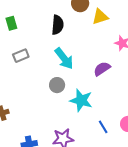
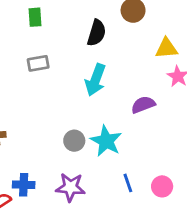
yellow triangle: (100, 17) -> (166, 48), moved
cyan arrow: (64, 58) -> (95, 80), turned 45
gray circle: (57, 85) -> (74, 141), moved

